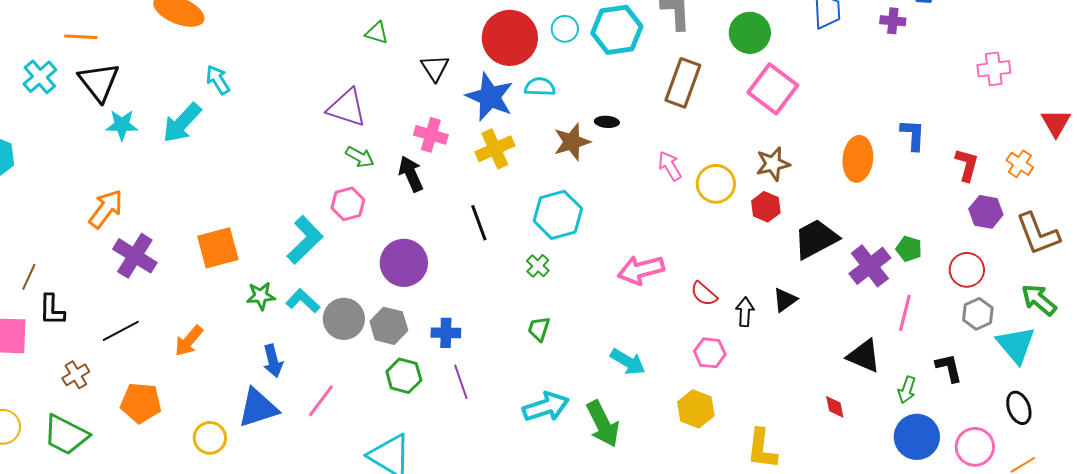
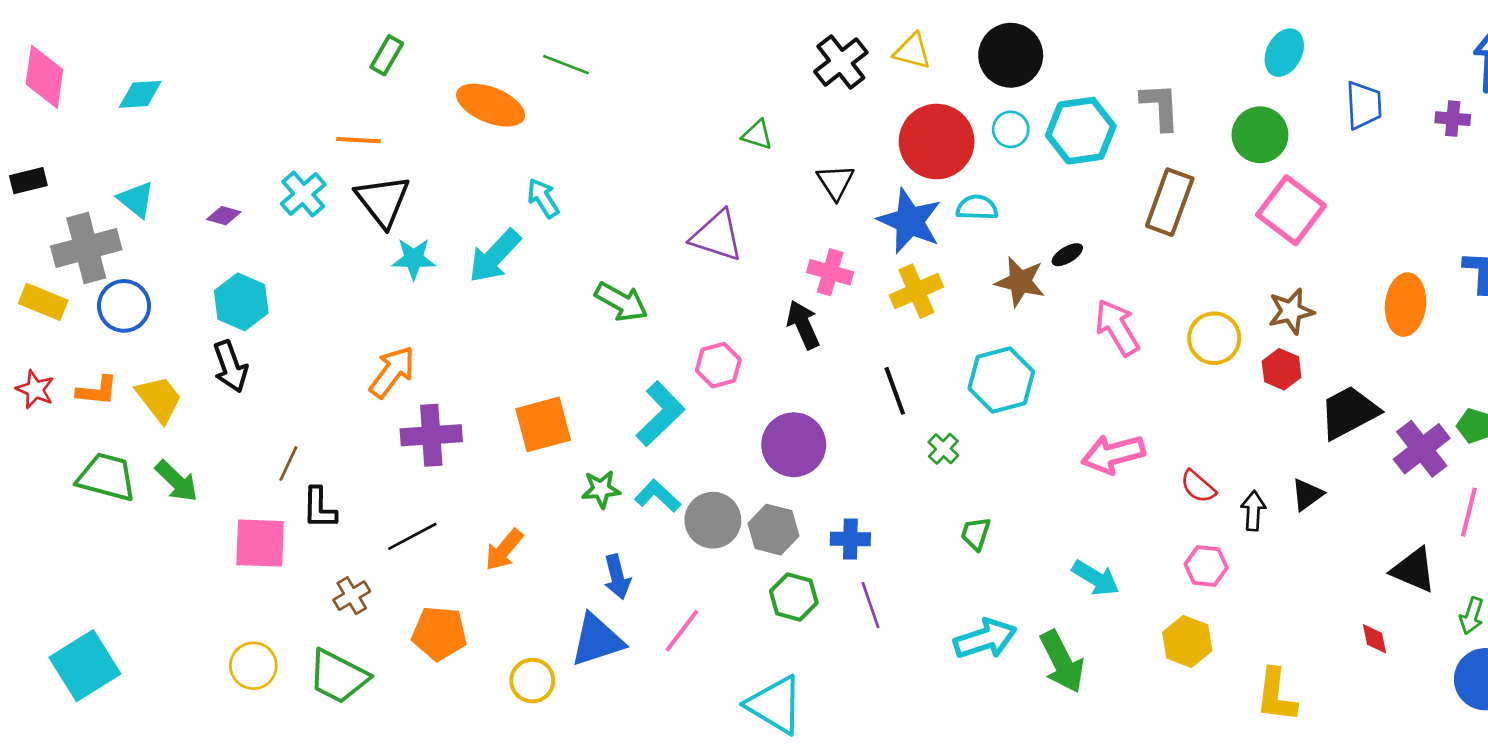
black ellipse: (607, 122) -> (1067, 255), turned -35
brown star: (572, 142) -> (1020, 282), turned 30
green arrow: (360, 157) -> (621, 302), moved, size x1.4
pink arrow: (670, 166) -> (1117, 327), moved, size x1.4
purple cross: (135, 256) -> (431, 435), turned -36
green cross: (538, 266) -> (943, 449), moved

